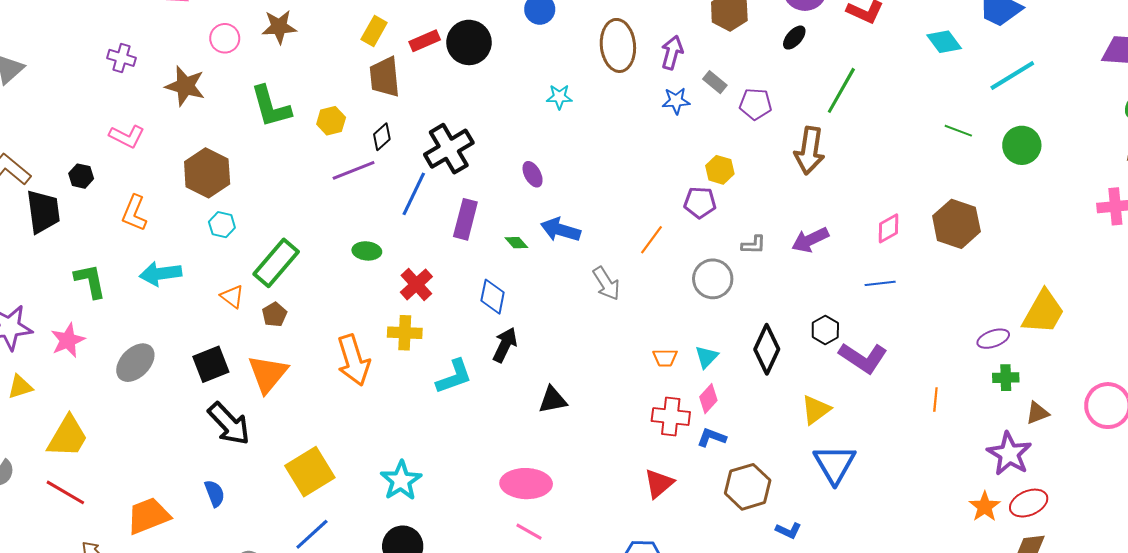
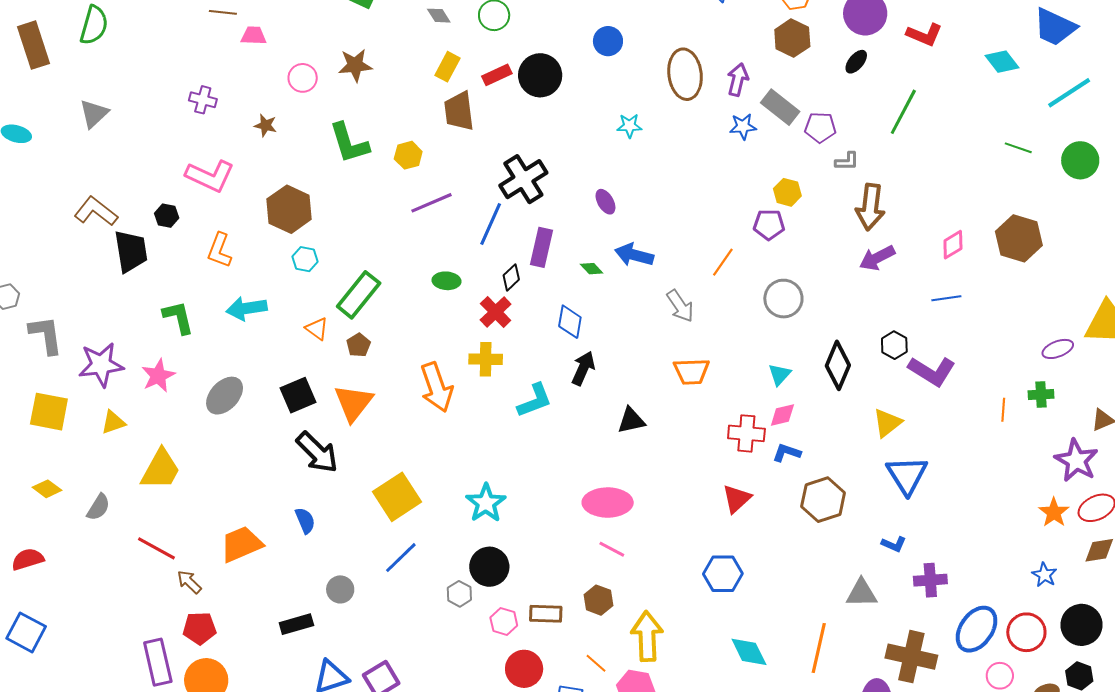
gray rectangle: (715, 82) -> (780, 107), size x1.6
brown star: (185, 86) -> (266, 125), size x0.6
pink L-shape: (127, 136) -> (210, 176), size x1.4
black diamond: (382, 137) -> (511, 277), moved
brown arrow: (809, 151) -> (870, 207), moved
gray L-shape: (754, 245) -> (847, 161), moved
orange trapezoid: (665, 358) -> (691, 371), moved, size x1.5
green cross: (1006, 378) -> (1041, 394), moved
pink diamond: (708, 399) -> (782, 415), turned 36
red line: (65, 492) -> (156, 548), moved
blue L-shape: (789, 531) -> (894, 544), moved

